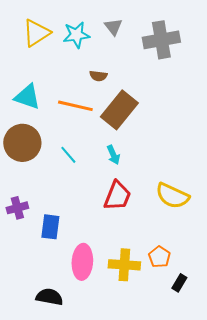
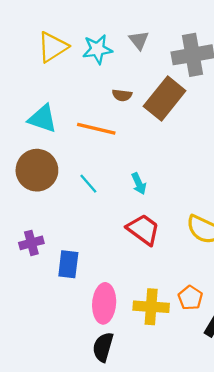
brown rectangle: (119, 110) -> (165, 99), moved
red trapezoid: (117, 196) -> (143, 229), turned -76
black semicircle: (49, 297) -> (103, 347), moved, turned -84

